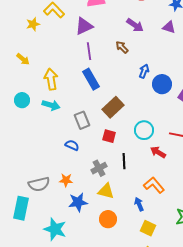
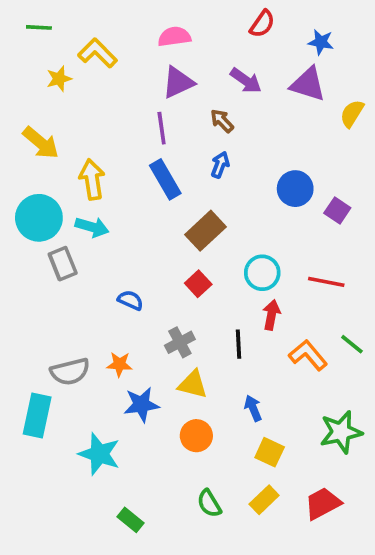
purple triangle: (84, 26) -> (178, 82), moved
purple triangle: (169, 27) -> (308, 84), size x1.5
yellow arrow: (23, 59) -> (41, 143), size x1.5
blue arrow: (144, 71) -> (220, 165), moved
cyan circle: (22, 100) -> (39, 218), size x1.6
gray rectangle: (82, 120) -> (63, 264), moved
red square: (109, 136) -> (198, 284), turned 32
red arrow: (158, 152) -> (271, 315), moved, turned 70
black line: (124, 161) -> (238, 344), moved
orange L-shape: (154, 185) -> (308, 355), moved

